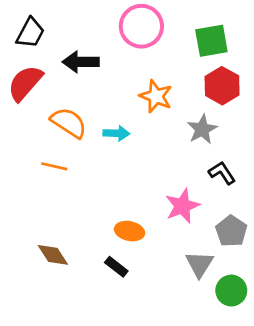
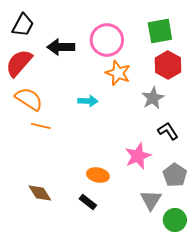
pink circle: (141, 26) -> (107, 40), moved
orange semicircle: (69, 123) -> (29, 99), moved

